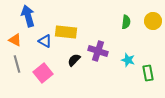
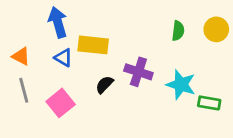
blue arrow: (28, 16) -> (58, 22), moved
cyan star: (128, 60) -> (181, 85), size x1.5
green rectangle: (148, 73) -> (209, 103), turned -70

